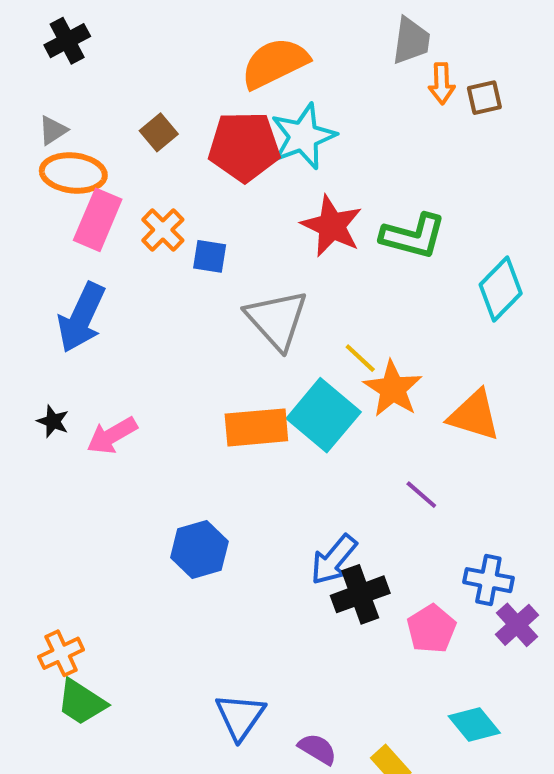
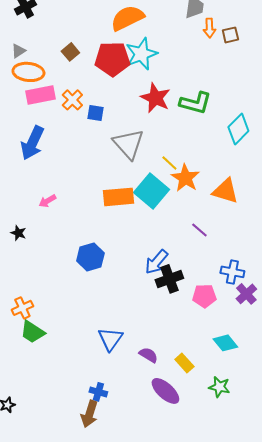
pink rectangle: (98, 220) -> (40, 95), turned 56
black star: (53, 421) -> (18, 233), moved
pink arrow: (112, 436) -> (47, 201), size x0.7
pink pentagon: (431, 629) -> (204, 296), turned 30

